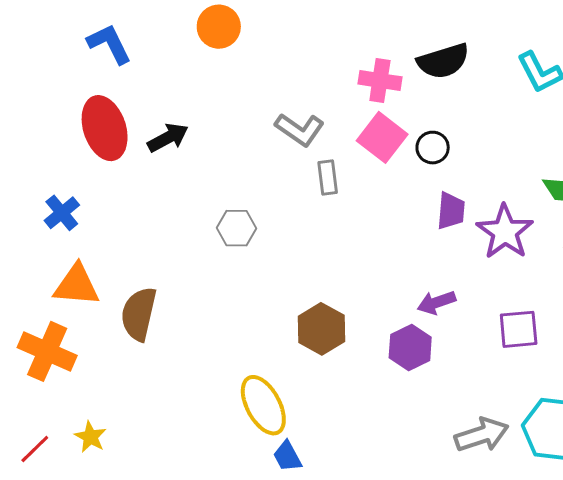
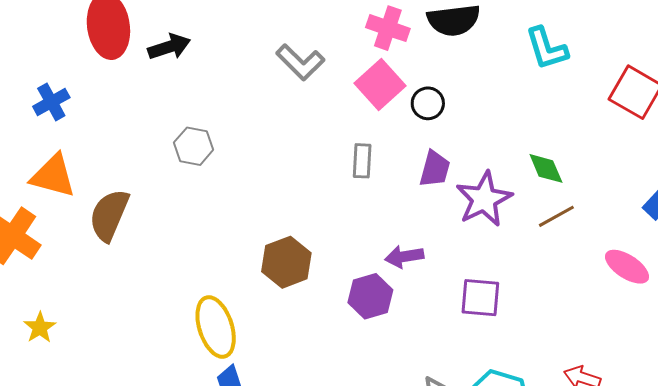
gray rectangle: (328, 178) -> (362, 161), moved
gray hexagon: (236, 228) -> (194, 146), moved

